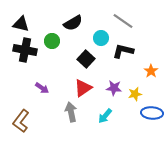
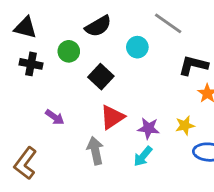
black cross: (25, 50) -> (31, 64), size x0.7
black L-shape: (123, 51) -> (193, 65), moved
black square: (86, 59) -> (101, 77), moved
purple star: (114, 88) -> (149, 128), moved

